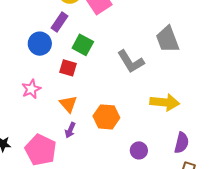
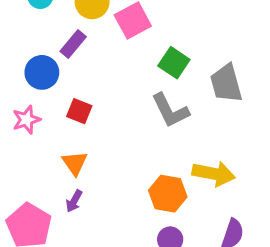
green square: (83, 45) -> (174, 63), moved
pink star: (31, 89) -> (26, 120), moved
orange hexagon: (106, 117) -> (168, 194), moved

